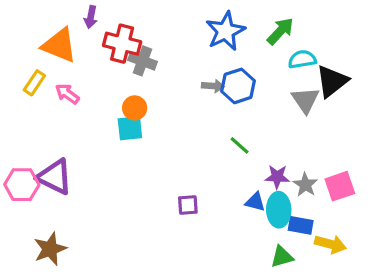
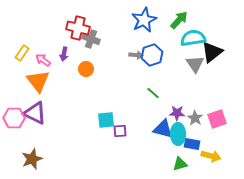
purple arrow: (91, 17) -> (64, 54), moved
orange triangle: (59, 45) -> (38, 81), moved, turned 30
cyan semicircle: (302, 59) -> (193, 38), size x1.4
cyan square: (130, 128) -> (106, 120), moved
blue triangle: (255, 202) -> (163, 129), size x1.5

